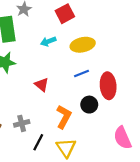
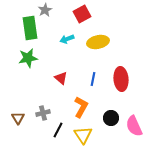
blue line: (82, 74) -> (93, 79), moved, turned -56
black circle: (89, 105) -> (111, 118), moved

